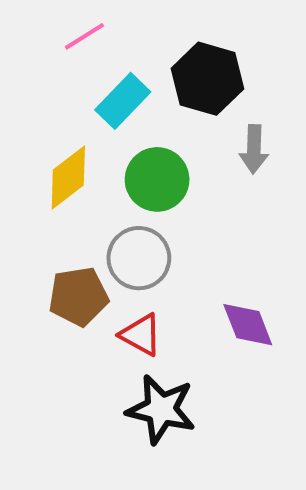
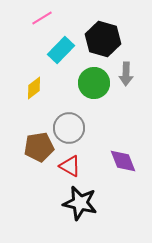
yellow diamond: (68, 177) -> (34, 88), size x0.7
green circle: (157, 179) -> (94, 83), moved

